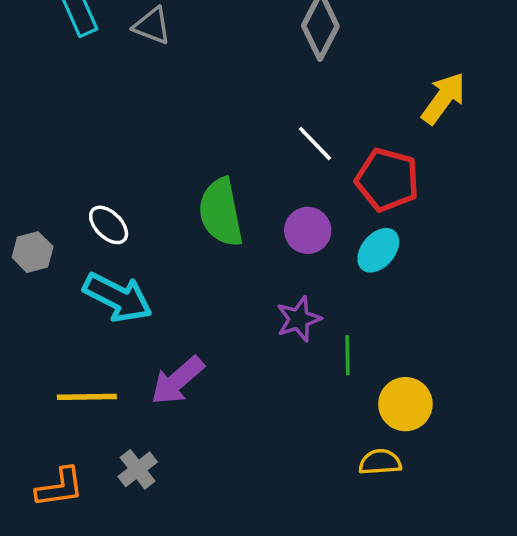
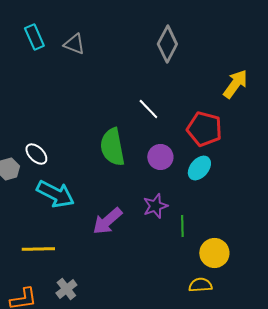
white line: (315, 143) -> (148, 109), moved
white ellipse: (109, 225) -> (36, 154), moved
purple arrow: (177, 381) -> (107, 221), moved

